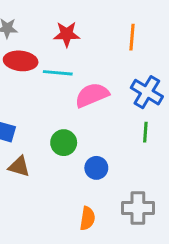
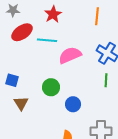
red star: (67, 34) -> (53, 14), turned -30
red ellipse: (21, 61) -> (22, 32), turned -40
brown triangle: (19, 166) -> (21, 103), turned 42

